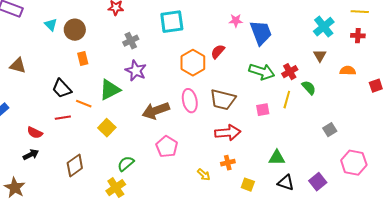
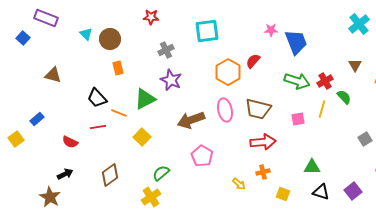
cyan cross: (324, 27) -> (359, 24), moved
black arrow: (31, 155) -> (65, 174), moved

